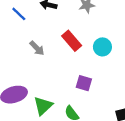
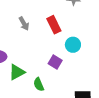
cyan circle: (102, 47) -> (73, 45), moved

